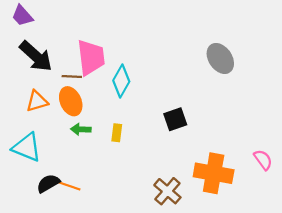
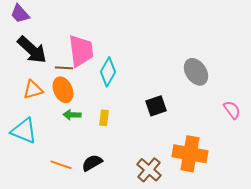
gray ellipse: (220, 58) -> (196, 72), moved
pink semicircle: (263, 160) -> (232, 110), moved
black semicircle: (48, 183) -> (92, 163), moved

